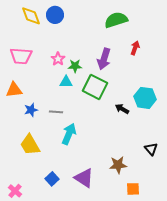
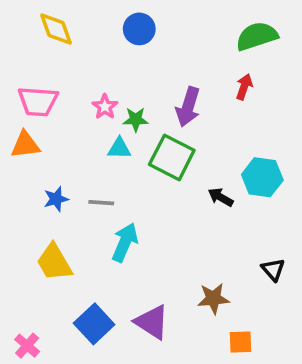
blue circle: (55, 15) -> (139, 29), moved
green semicircle: (116, 20) -> (257, 36), moved
orange triangle: (14, 90) -> (25, 145), moved
blue square: (52, 179) -> (94, 324), size x1.5

